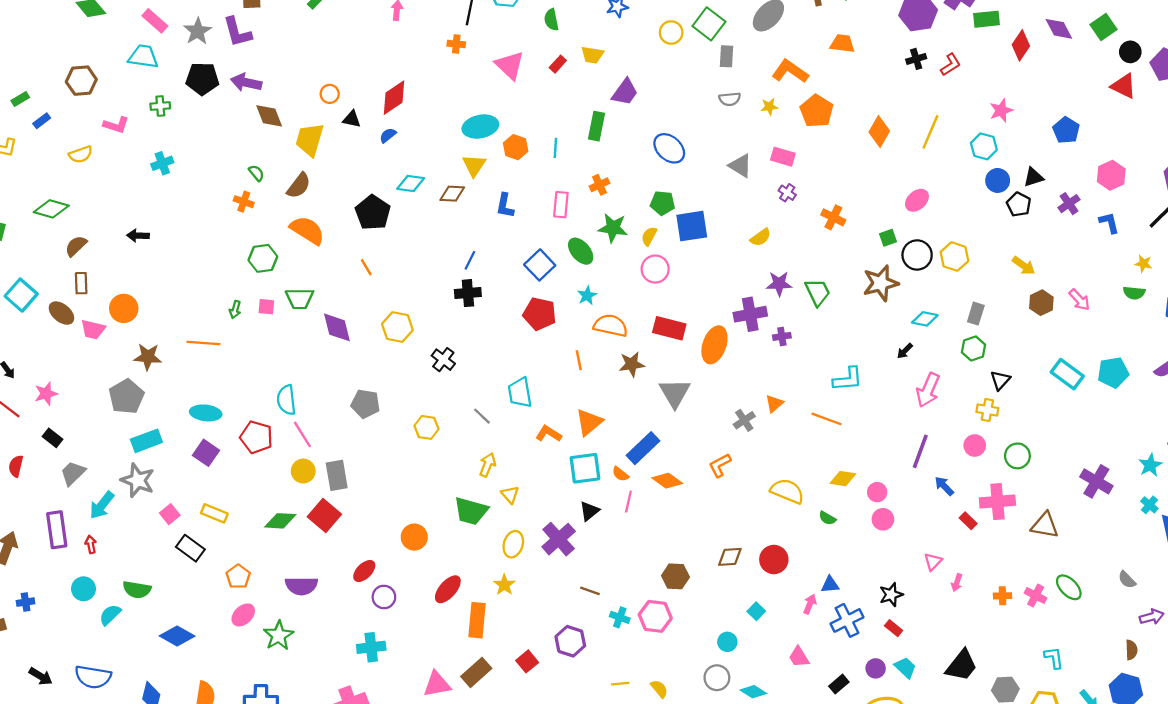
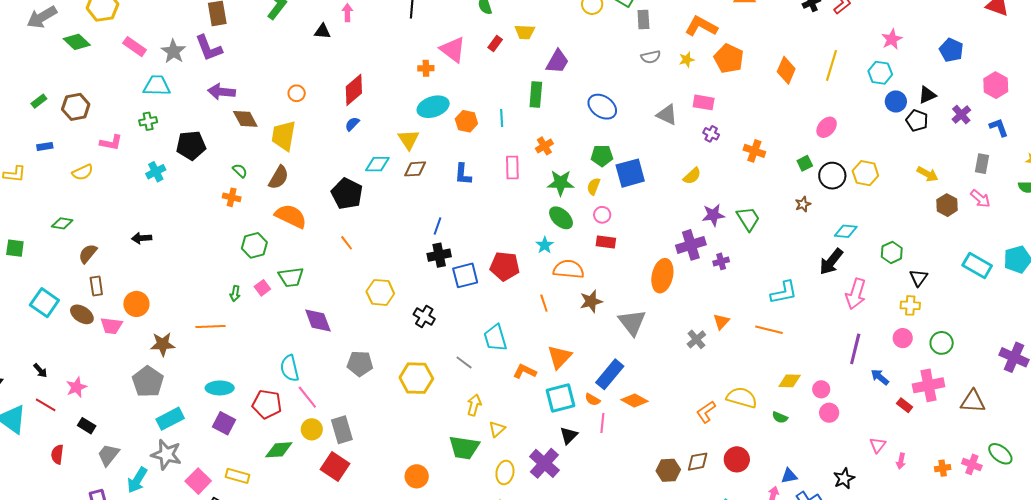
orange cross: (456, 44) -> (426, 68), moved
cyan trapezoid: (143, 57) -> (157, 86), moved
black pentagon: (202, 79) -> (191, 145), moved
green rectangle: (20, 99) -> (39, 101), moved
black triangle: (352, 119) -> (323, 31), moved
blue rectangle: (42, 121) -> (45, 146), turned 35
yellow triangle: (474, 165) -> (409, 140), moved
green diamond: (51, 209) -> (62, 223), size x0.7
green ellipse: (581, 251) -> (561, 218), moved
blue square: (540, 265) -> (465, 275), moved, turned 36
pink circle: (655, 269) -> (602, 215), size x0.7
brown star: (881, 283) -> (803, 204), size x0.5
pink square: (266, 307) -> (262, 288), turned -35
gray rectangle: (976, 314) -> (982, 164), moved
purple diamond: (337, 327) -> (318, 321), moved
red rectangle: (669, 328) -> (606, 242), moved, size x0.7
black arrow: (905, 351) -> (831, 262), size x1.8
yellow hexagon: (427, 427) -> (416, 378), size x1.5
orange L-shape: (720, 465) -> (706, 412), moved
yellow triangle: (510, 495) -> (497, 429), turned 36
pink square: (170, 514) -> (198, 481), size x1.4
green diamond: (280, 521) -> (279, 450), moved
brown hexagon: (675, 576) -> (668, 470), moved

